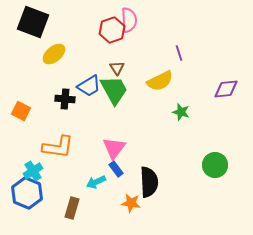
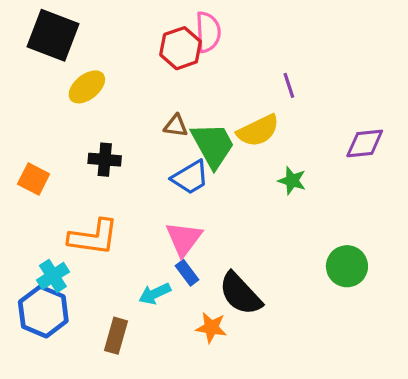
brown triangle: (117, 68) -> (176, 126), moved, turned -49
blue trapezoid: (89, 86) -> (190, 177), moved
green trapezoid: (114, 90) -> (213, 145), moved
black semicircle: (149, 182) -> (240, 294), turned 140

